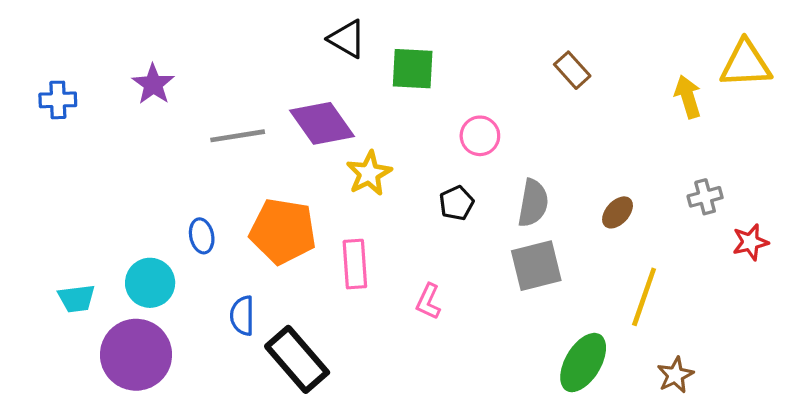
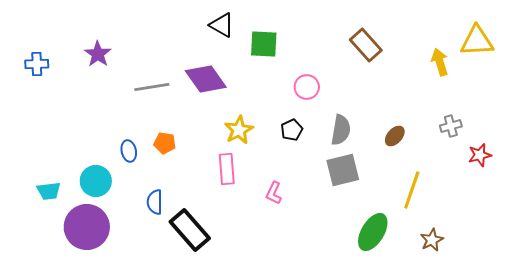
brown rectangle: (572, 70) -> (366, 45), size x1.4
yellow star: (369, 173) -> (239, 130), moved
orange pentagon: (283, 231) -> (165, 143), moved, size x0.5

